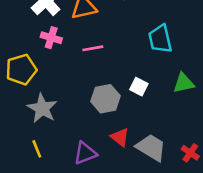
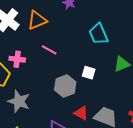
pink cross: (51, 38) -> (17, 59), moved
pink line: (93, 48) -> (49, 50), turned 49

